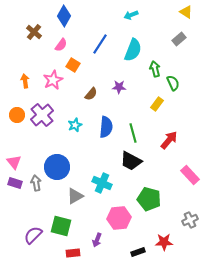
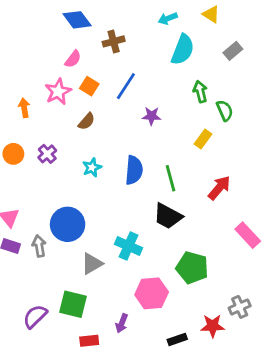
yellow triangle: (186, 12) -> (211, 14), moved
blue diamond: (64, 16) -> (77, 20), turned -65
brown cross: (34, 32) -> (114, 41), moved, turned 35
blue line: (100, 44) -> (126, 86), moved
cyan semicircle: (133, 50) -> (183, 50), moved
pink star: (53, 80) -> (58, 92), moved
brown semicircle: (91, 94) -> (87, 121), moved
purple cross: (42, 115) -> (47, 154), size x0.6
gray cross: (190, 220) -> (240, 307), moved

